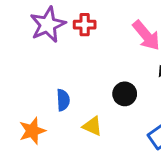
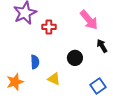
red cross: (85, 25) -> (49, 27), moved

